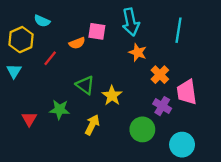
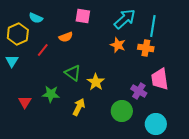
cyan arrow: (131, 22) -> (125, 19), moved, turned -120
pink square: (97, 31) -> (83, 16), moved
orange cross: (160, 75) -> (146, 48), moved, turned -35

